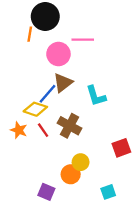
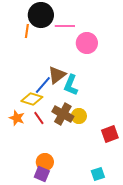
pink line: (83, 40) -> (65, 26), moved
pink circle: (58, 54) -> (87, 43), moved
cyan L-shape: (96, 96) -> (71, 85), moved, turned 40
yellow circle: (81, 162) -> (79, 116), moved
orange circle: (71, 174) -> (45, 162), moved

